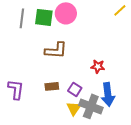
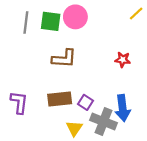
red star: (98, 66) -> (123, 60), moved
brown rectangle: (52, 86) -> (60, 99), size x1.5
yellow triangle: (74, 108) -> (74, 128), moved

